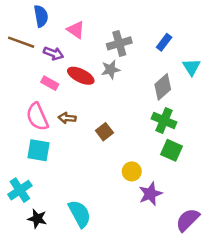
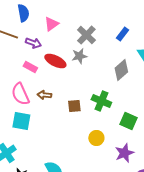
pink triangle: (76, 30) -> (51, 24), turned 49
gray cross: (119, 43) -> (86, 35), turned -30
green cross: (164, 120) -> (101, 101), moved
brown square: (104, 132) -> (74, 106), turned 32
purple star: (150, 194) -> (124, 153), moved

